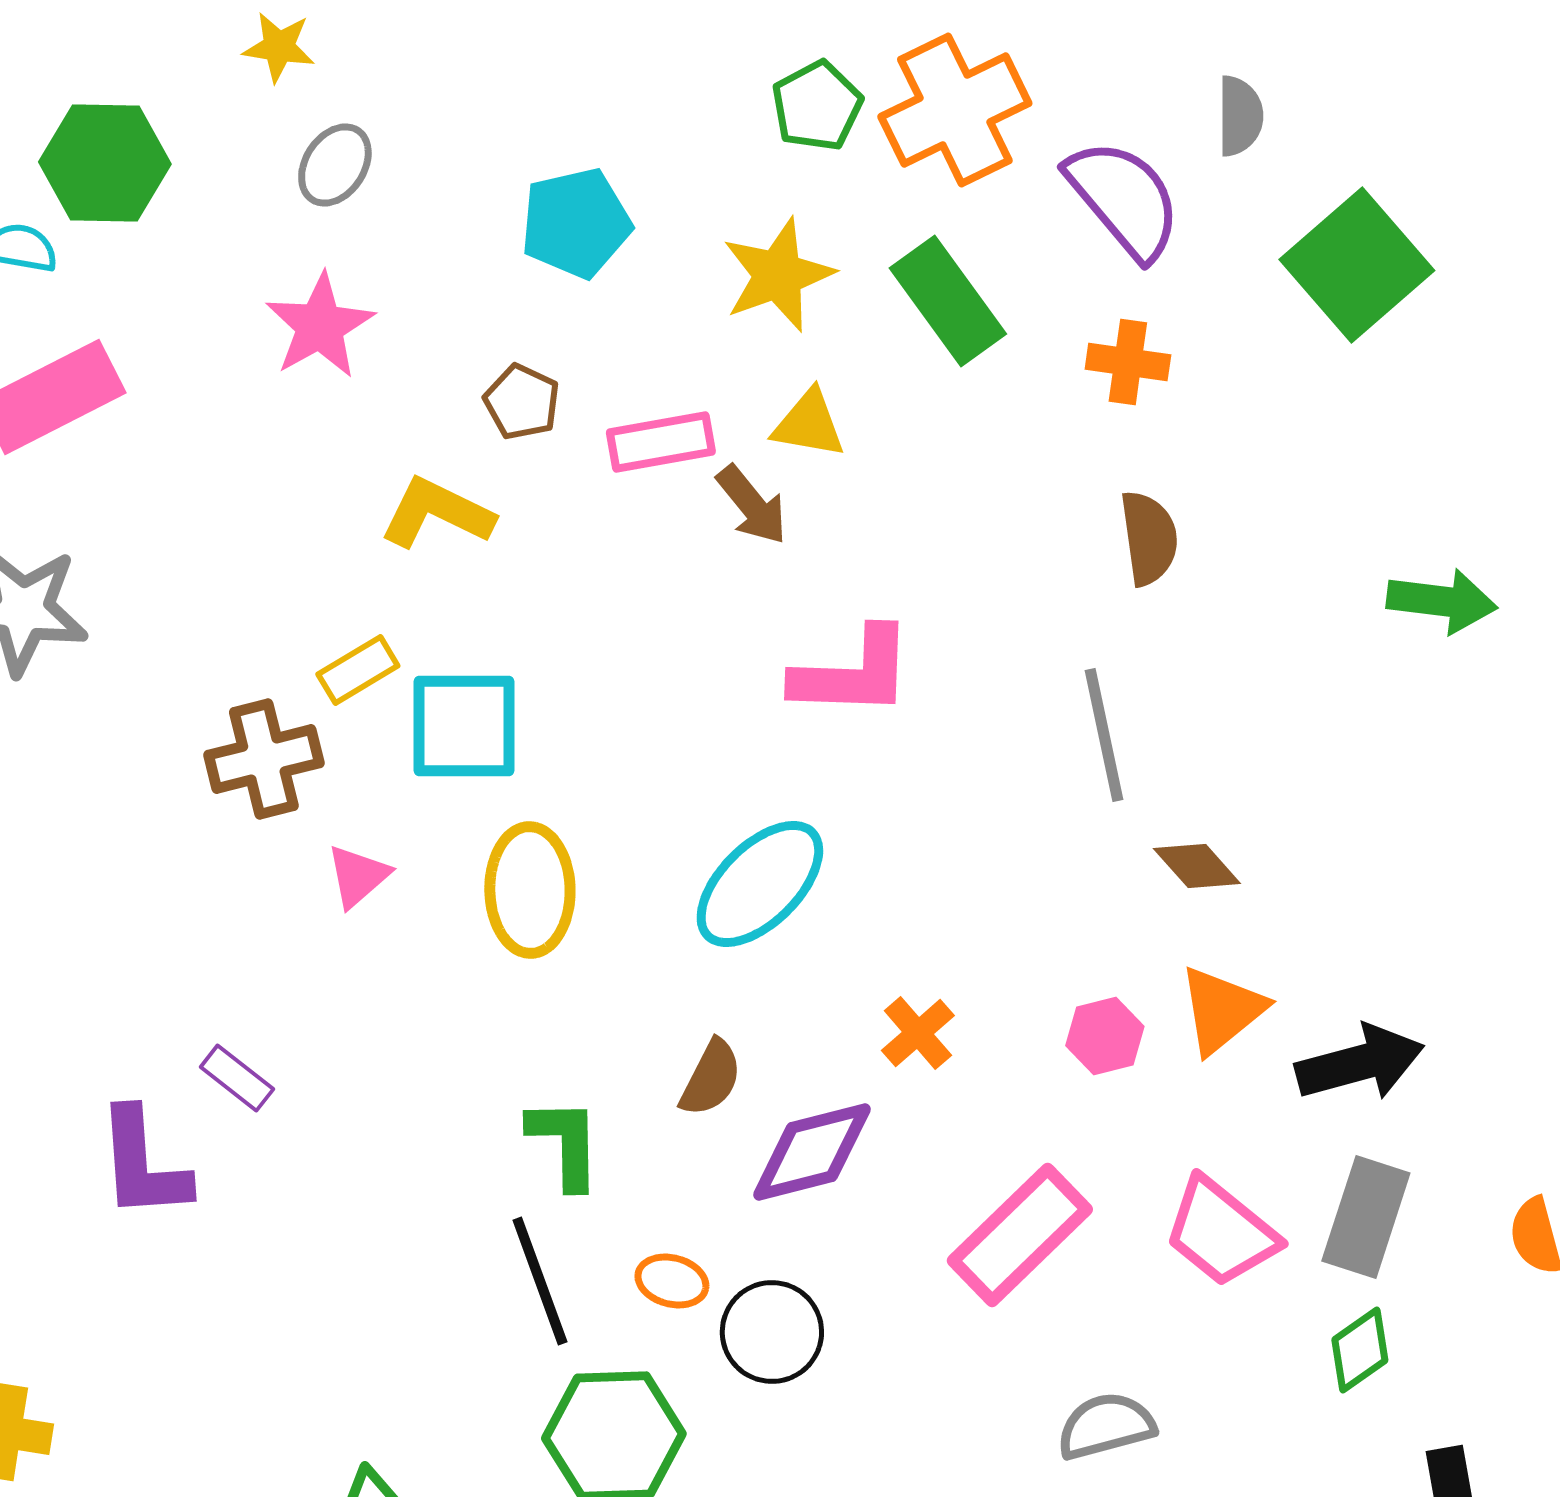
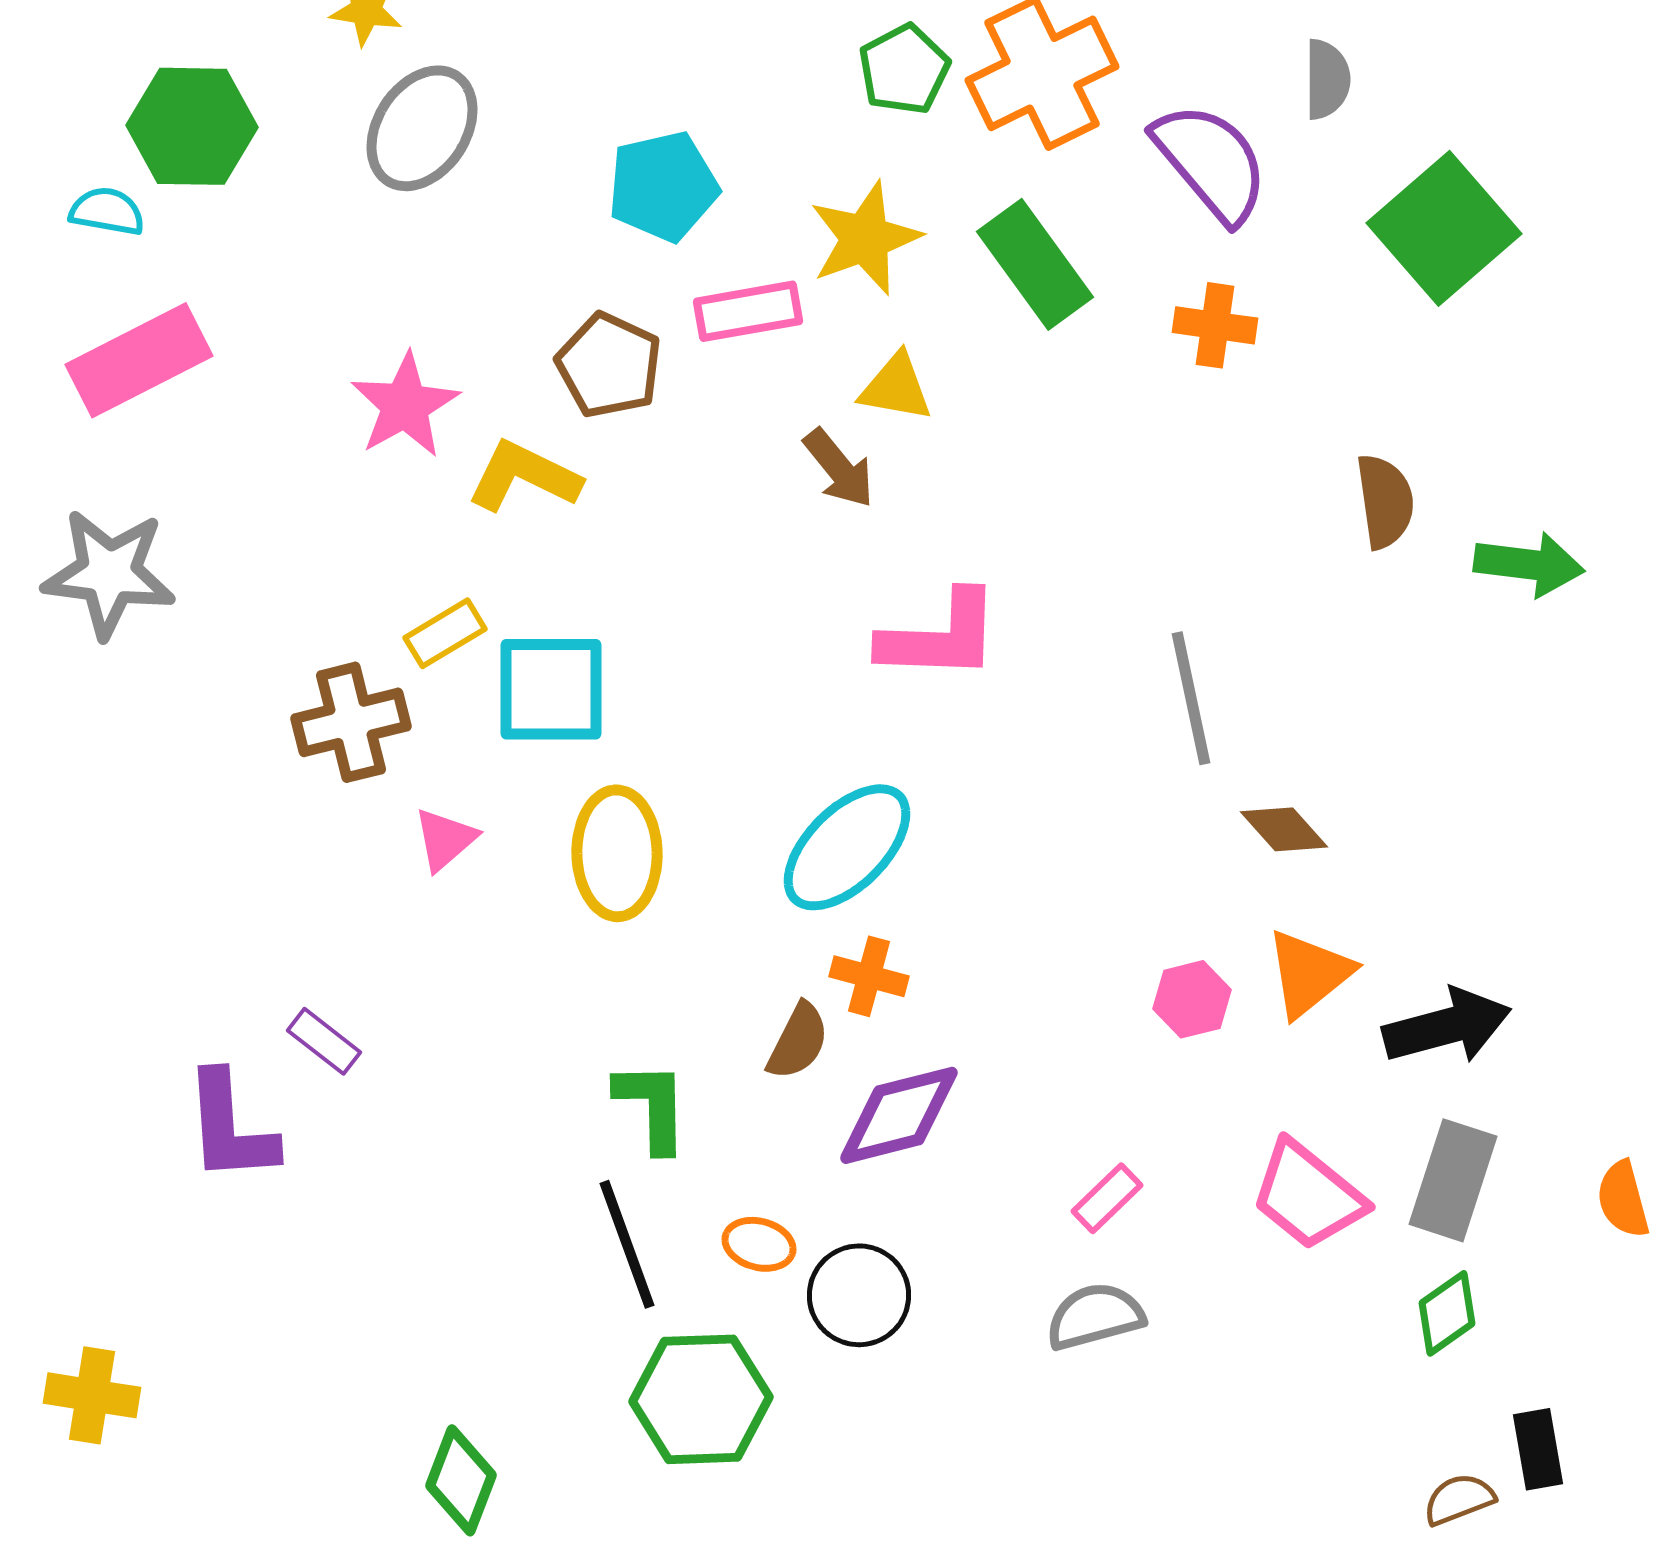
gray ellipse: (335, 165) -> (422, 128), size x1.5
pink star: (320, 326) -> (405, 405), moved
brown pentagon: (522, 402) -> (609, 365), size x1.4
pink rectangle: (661, 442) -> (748, 311), moved
brown semicircle: (1149, 538) -> (1385, 501), moved
orange cross: (918, 1033) -> (869, 976), moved, turned -34
pink rectangle: (1020, 1235) -> (1107, 1198), size x0.5
gray semicircle: (1106, 1426) -> (1095, 1316), moved

